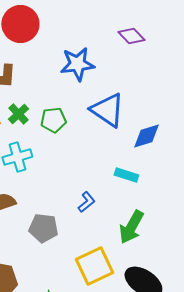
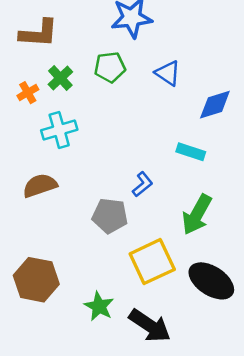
blue triangle: (107, 110) -> (168, 73), size x0.6
green pentagon: (53, 120) -> (110, 67), moved
gray pentagon: (43, 228) -> (110, 216), moved

